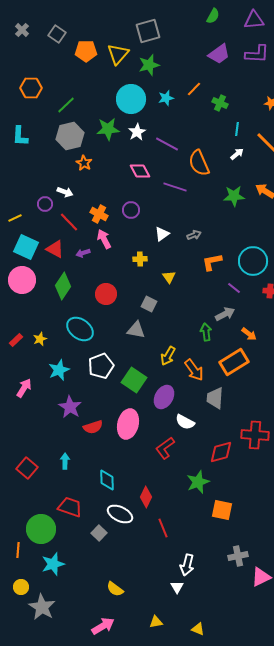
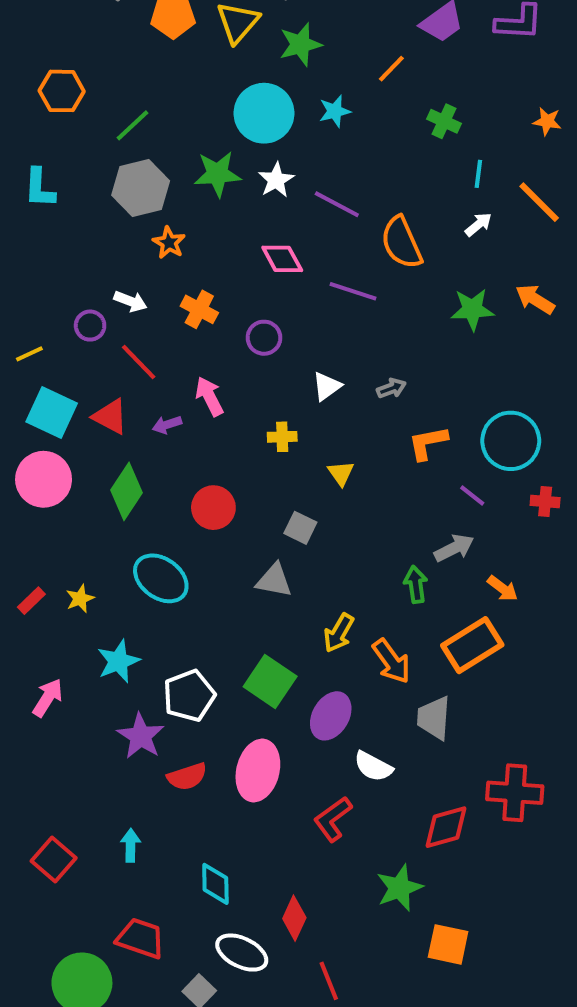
orange line: (194, 89) -> (391, 69), moved
orange cross: (99, 214) -> (199, 309), moved
white pentagon: (101, 366) -> (189, 696), moved

